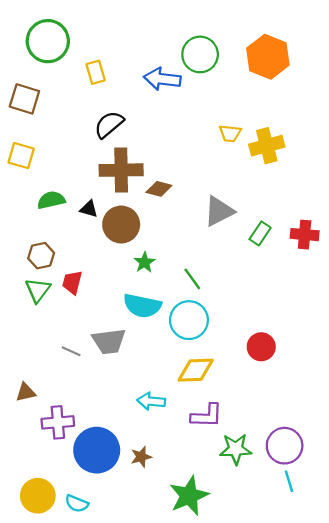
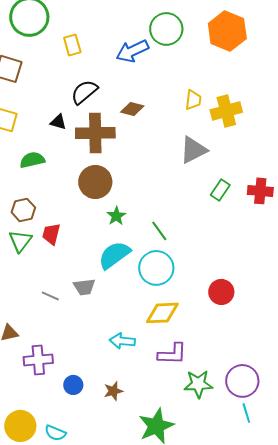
blue arrow: (162, 79) -> (132, 51), turned -32
yellow trapezoid: (230, 133) -> (193, 100), turned -90
brown diamond: (159, 189) -> (132, 109), moved
black triangle: (89, 209) -> (58, 122), moved
gray triangle: (219, 211) -> (193, 150), moved
cyan semicircle: (142, 306) -> (114, 255), turned 132
gray trapezoid: (109, 341) -> (84, 287), size x0.7
blue circle: (97, 450) -> (73, 385), size x0.5

